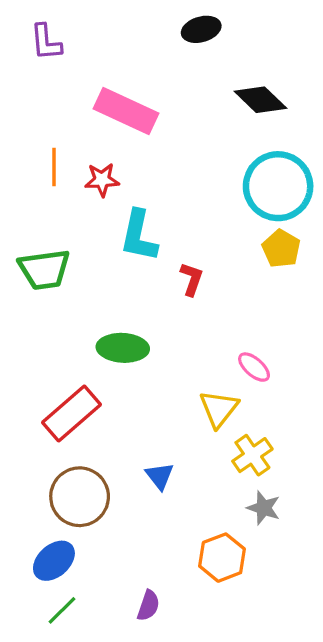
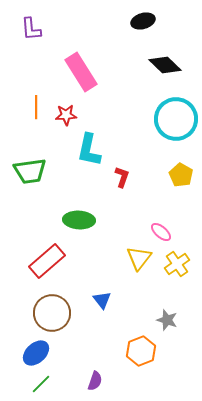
black ellipse: (201, 29) -> (143, 21), moved
pink rectangle: (126, 111) -> (81, 72), turned 33
yellow pentagon: (281, 249) -> (181, 175), moved
yellow cross: (252, 455) -> (177, 264), moved

